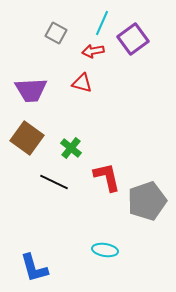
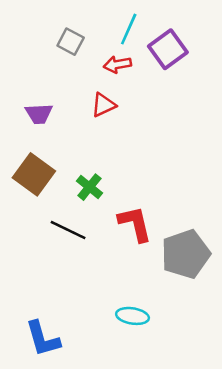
red triangle: (82, 83) -> (103, 105), turned -40
purple trapezoid: (31, 90) -> (39, 114), size x0.7

